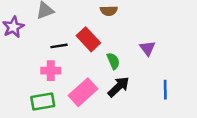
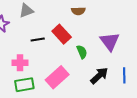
purple triangle: (147, 48) -> (110, 41), size x1.5
pink cross: (51, 71) -> (20, 63), moved
black arrow: (119, 87) -> (99, 76), moved

